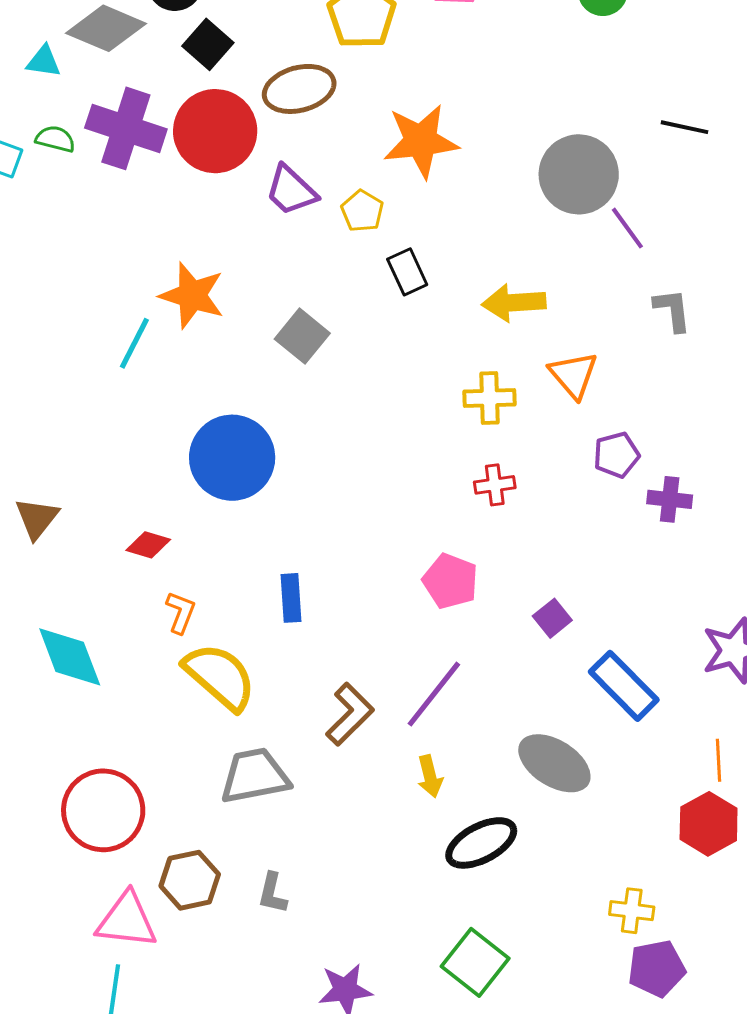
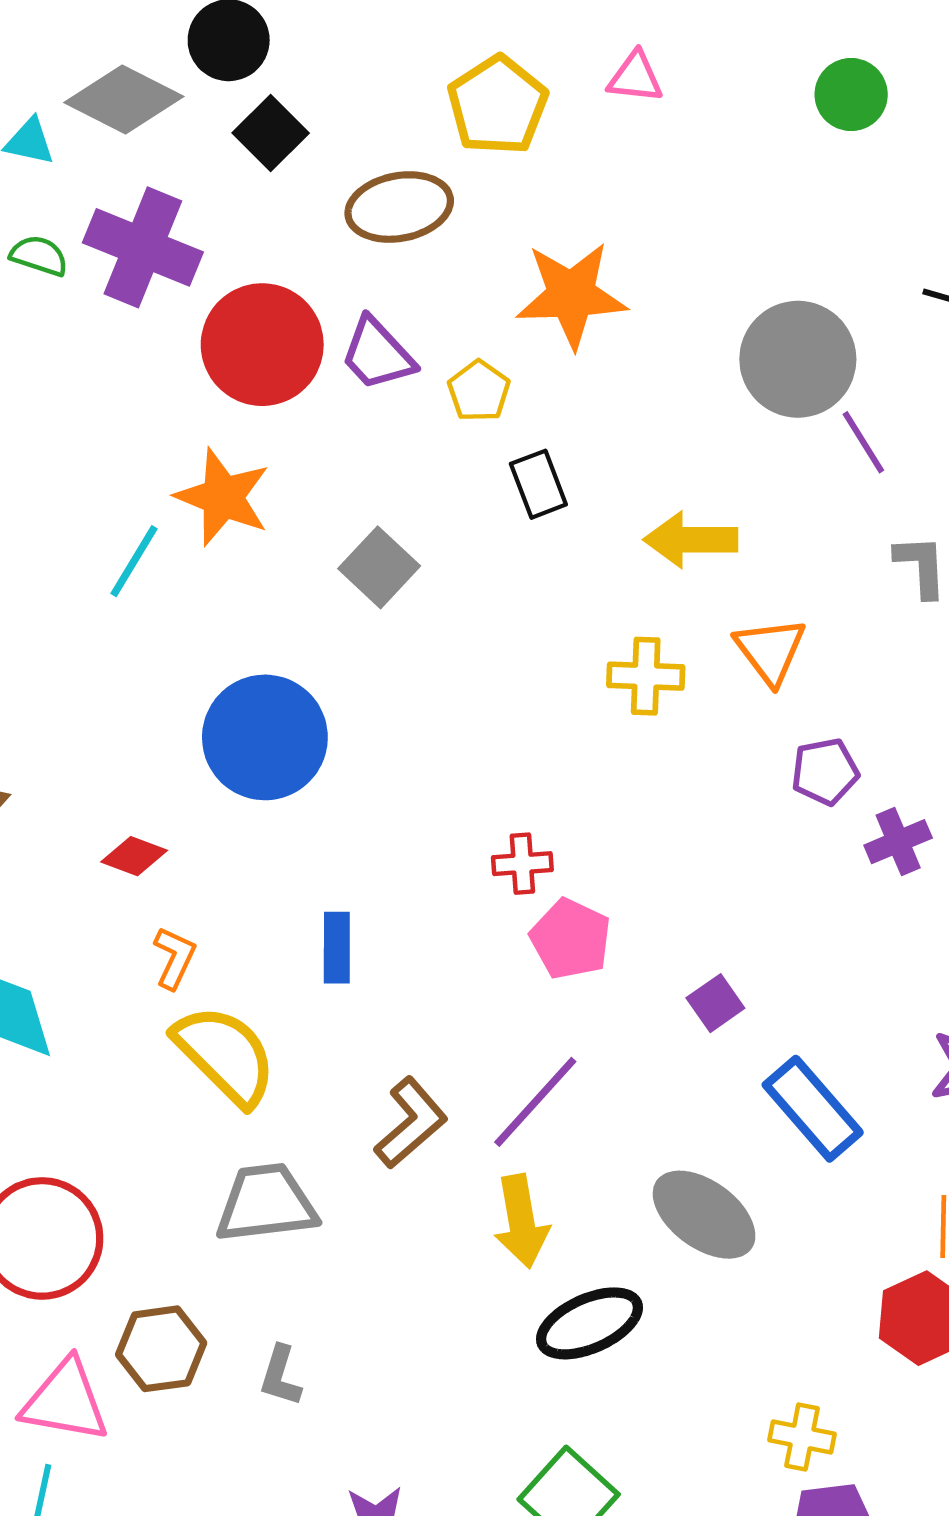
red circle: (215, 131) -> (262, 345), moved
red cross: (495, 485) -> (522, 864), moved
purple cross: (670, 499) -> (898, 842), turned -33
yellow arrow: (430, 776) -> (521, 1221), size x1.5

